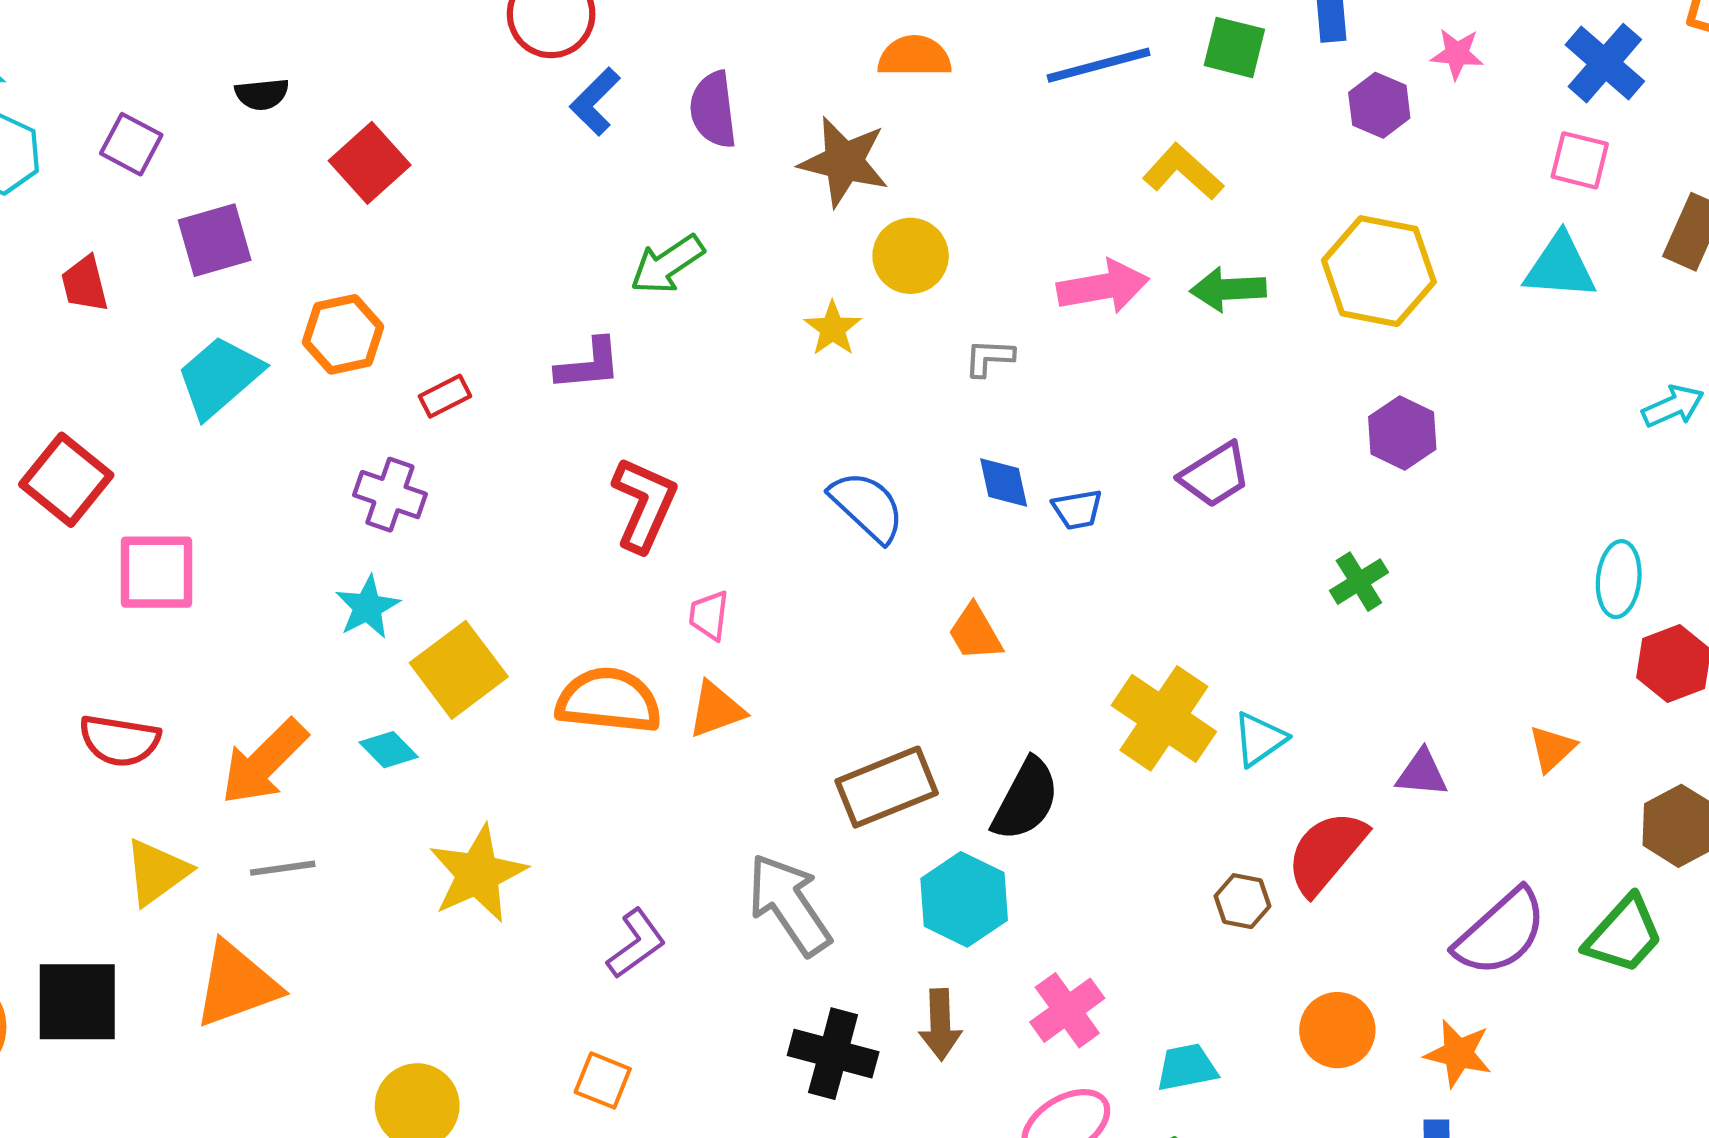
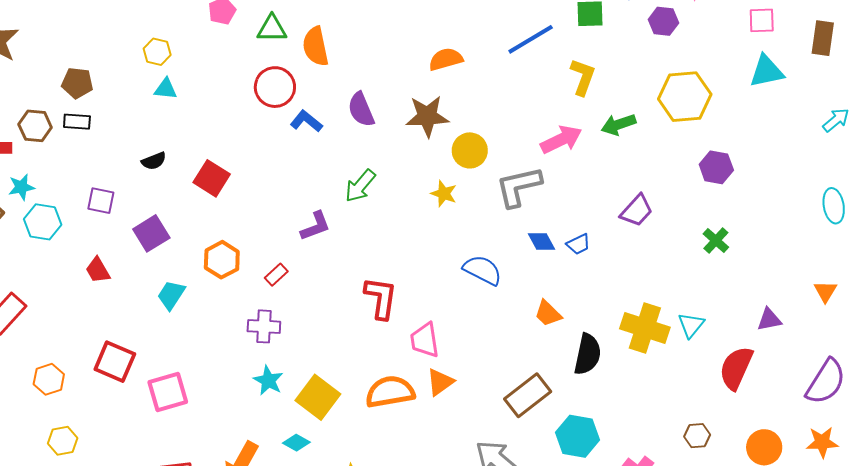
blue L-shape: (595, 101) -> (306, 121), turned 100
yellow L-shape: (1183, 172) -> (583, 77), turned 84
gray L-shape: (989, 358) -> (519, 187), size x2.0
purple L-shape: (589, 364) -> (315, 226), moved
cyan trapezoid: (219, 377) -> (171, 295), size x0.7
pink trapezoid: (709, 615) -> (425, 340), size x1.5
black semicircle: (1026, 800) -> (588, 354), moved
brown hexagon: (1242, 901) -> (697, 436), moved

